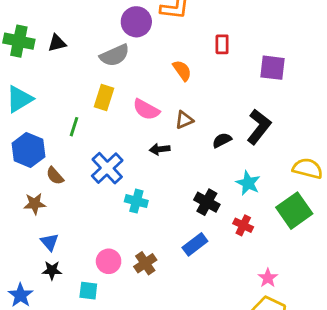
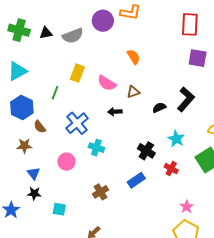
red rectangle: (222, 44) -> (190, 24), moved, size x1.6
gray semicircle: (115, 55) -> (73, 36), moved
pink circle: (109, 261) -> (66, 162), moved

